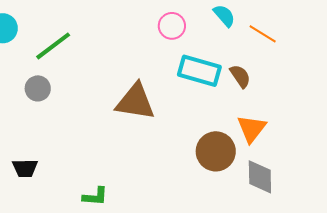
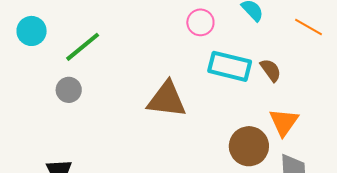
orange line: (263, 34) -> (308, 27), moved

